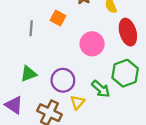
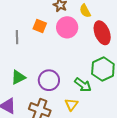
pink circle: (92, 44) -> (67, 27), moved
yellow triangle: (77, 102) -> (71, 104), moved

